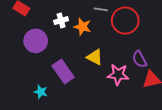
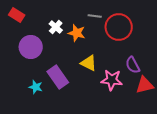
white cross: (61, 21) -> (56, 27), turned -32
cyan star: (41, 92) -> (36, 87), moved

